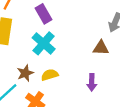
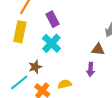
yellow semicircle: (50, 75) -> (65, 84), moved
purple arrow: (92, 82) -> (91, 69), moved

